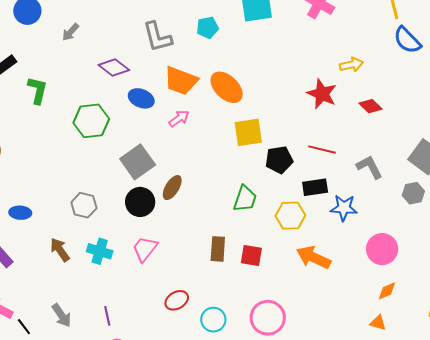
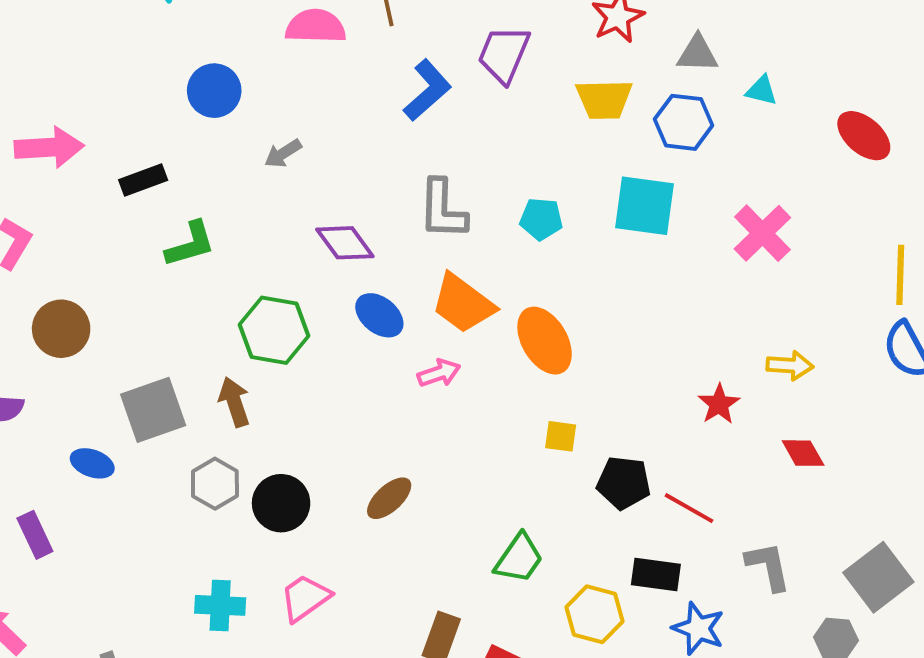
green L-shape: (37, 90) -> (190, 244), turned 44
red star: (322, 94) -> (719, 404), size x0.7
yellow square: (248, 132) -> (561, 436), size x0.6
black pentagon: (279, 160) -> (624, 483), moved
gray square: (138, 162) -> (153, 410), moved
black circle: (140, 202) -> (281, 503), moved
brown arrow: (60, 250) -> (234, 402), moved
cyan cross: (100, 251) -> (220, 605), moved, turned -30

